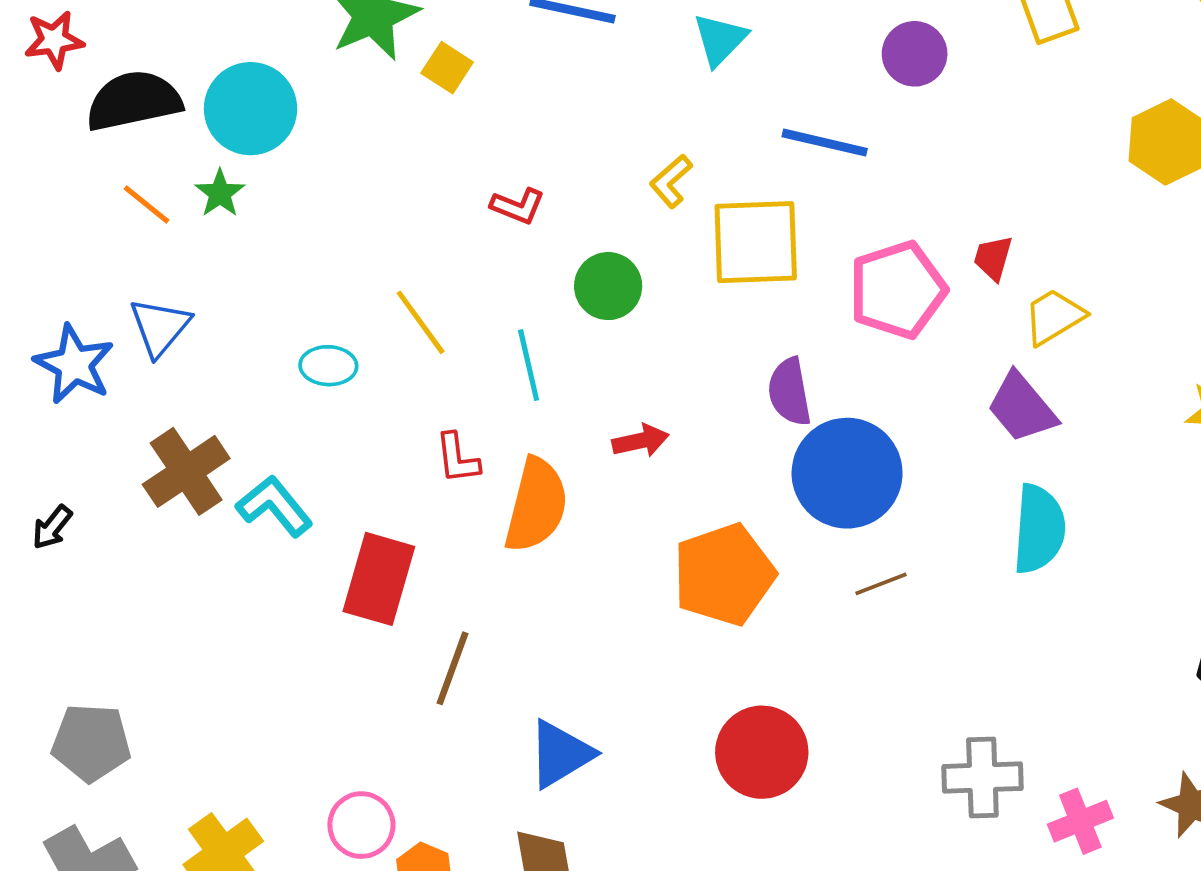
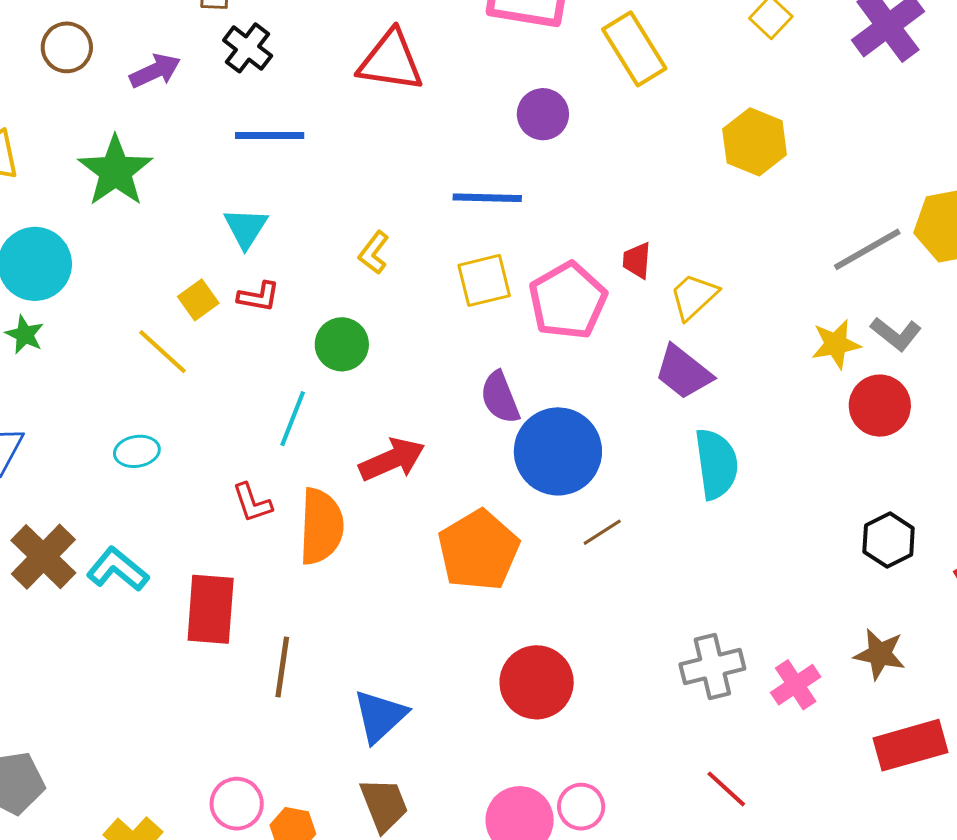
cyan triangle: (720, 39) -> (246, 228), moved
yellow square: (447, 68) -> (198, 300), moved, turned 33
yellow square: (756, 242) -> (484, 280), moved, size x0.7
yellow line: (421, 322) -> (162, 352), moved
cyan line: (529, 365) -> (293, 419), turned 46
red arrow: (640, 441) -> (392, 460), size x1.5

